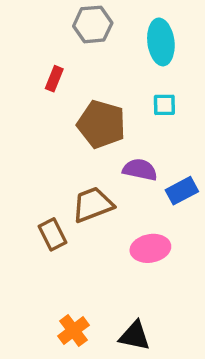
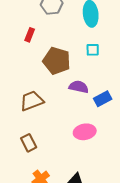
brown trapezoid: (93, 205) -> (32, 101), moved
brown rectangle: (52, 234) -> (29, 143), moved

